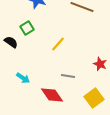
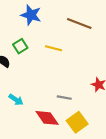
yellow line: (58, 44) -> (54, 48), moved, turned 63
yellow square: (94, 98) -> (77, 122), moved

